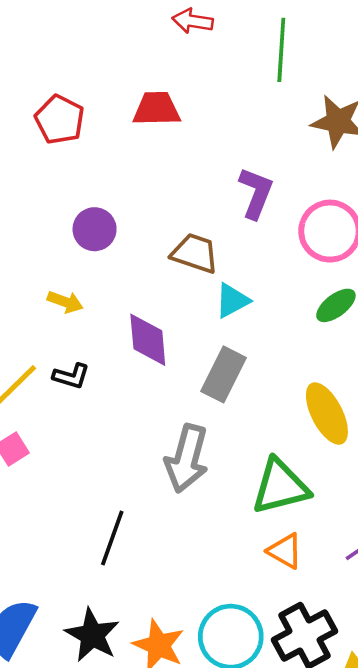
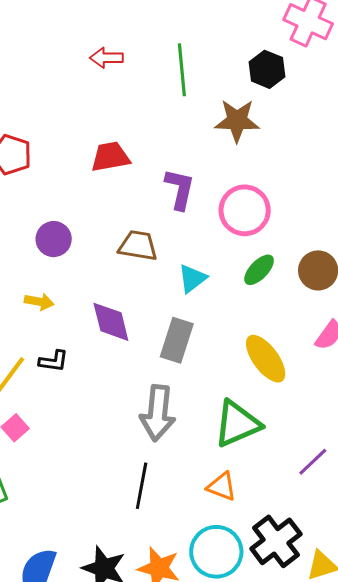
red trapezoid: (157, 109) -> (110, 157), moved
cyan triangle: (232, 301) -> (192, 279), moved
black line: (112, 538) -> (142, 486), moved
orange triangle: (285, 551) -> (222, 486), moved

